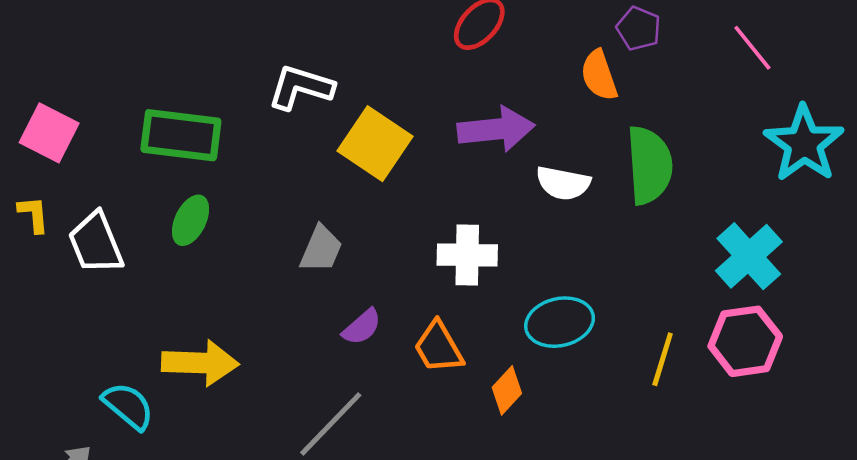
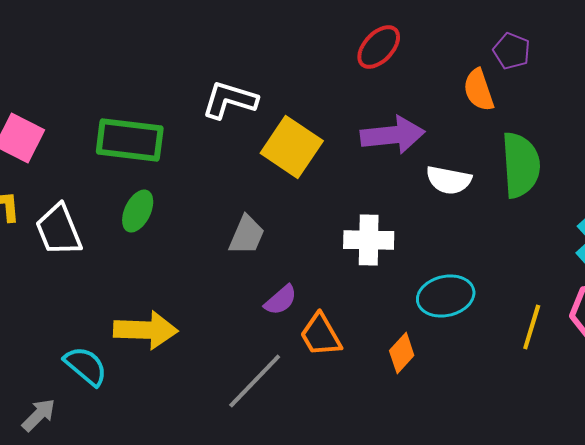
orange trapezoid: (439, 347) -> (321, 335), moved

